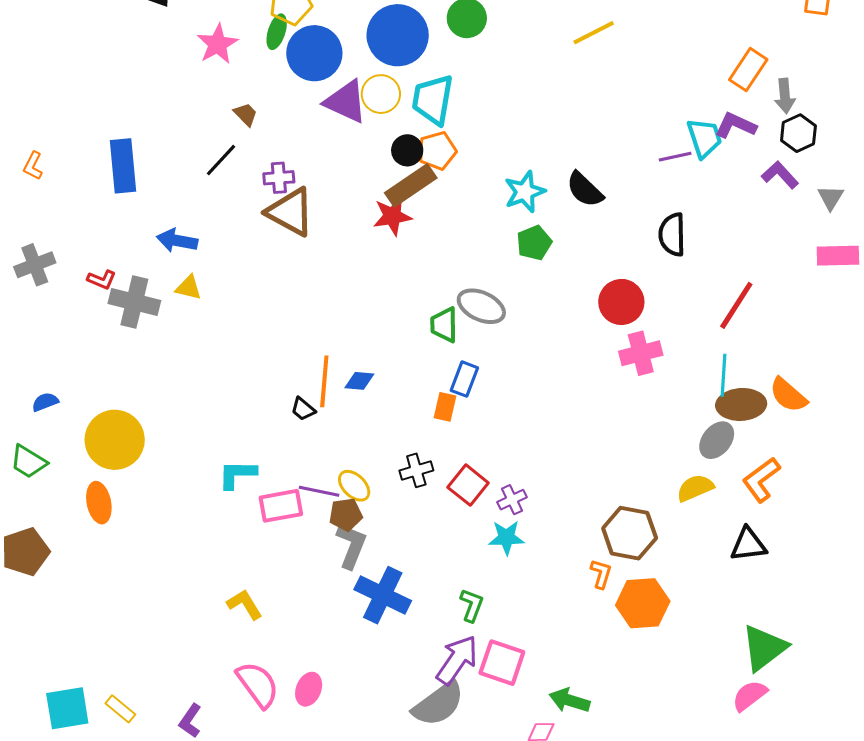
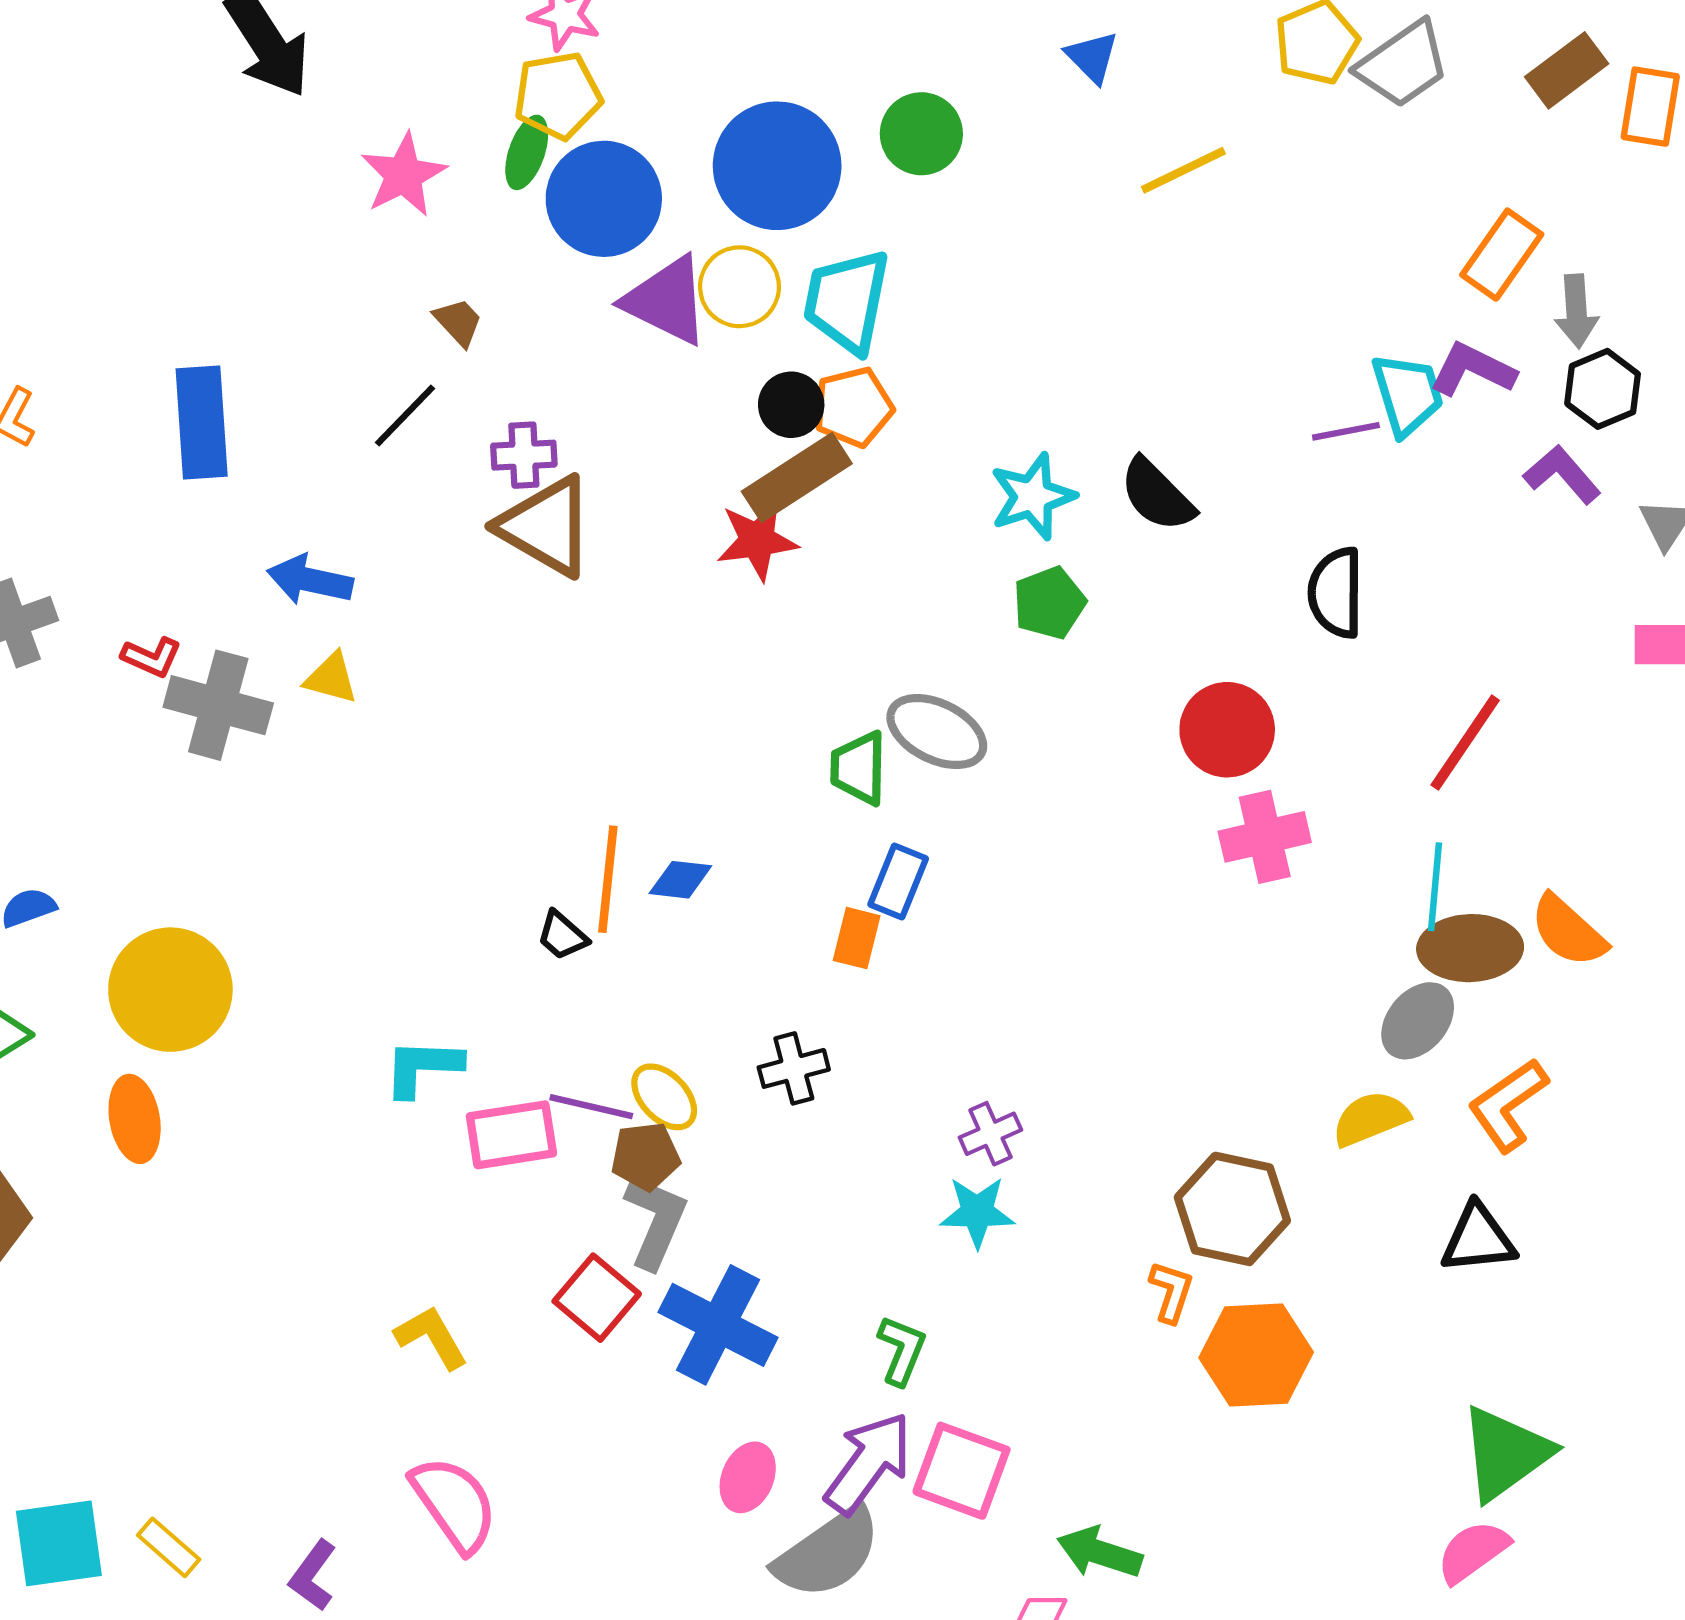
red square: (468, 485) -> (597, 1298), moved
pink ellipse: (309, 689) -> (748, 1477), moved

